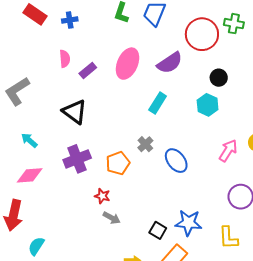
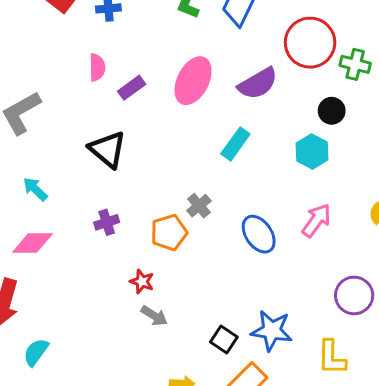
green cross: (234, 24) -> (355, 64), moved
gray cross: (145, 144) -> (199, 206), moved
pink arrow: (228, 151) -> (316, 220), moved
purple cross: (77, 159) -> (107, 222), size x0.6

